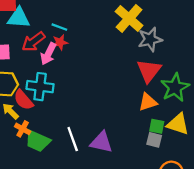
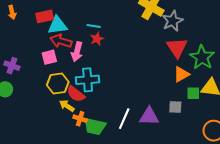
red arrow: (33, 42) -> (61, 41), moved, turned 65
pink arrow: (48, 54) -> (77, 52), moved
white line: (73, 139) -> (124, 119), turned 55
gray square: (154, 140) -> (175, 107), moved

